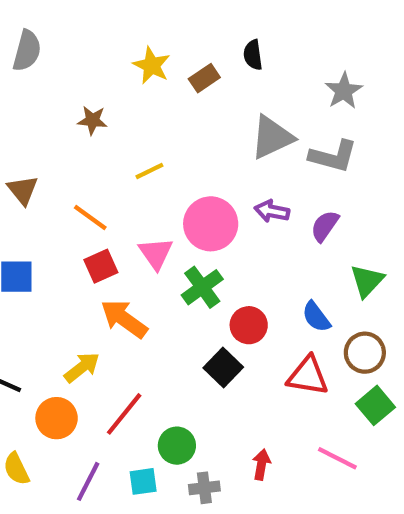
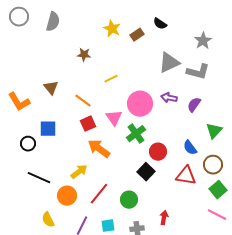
black semicircle: (253, 55) -> (160, 24), turned -48
green circle: (177, 446) -> (129, 200), moved
pink line: (337, 458) -> (217, 215), moved

